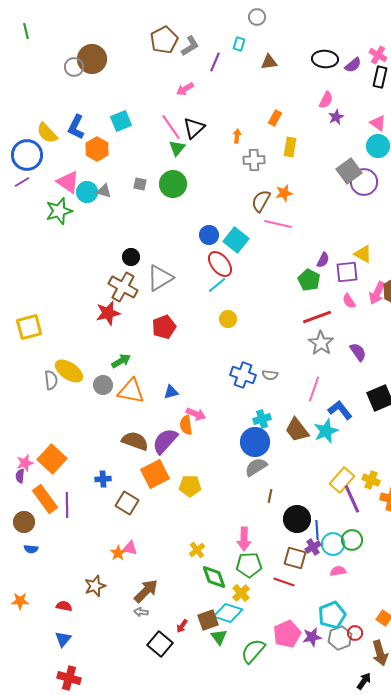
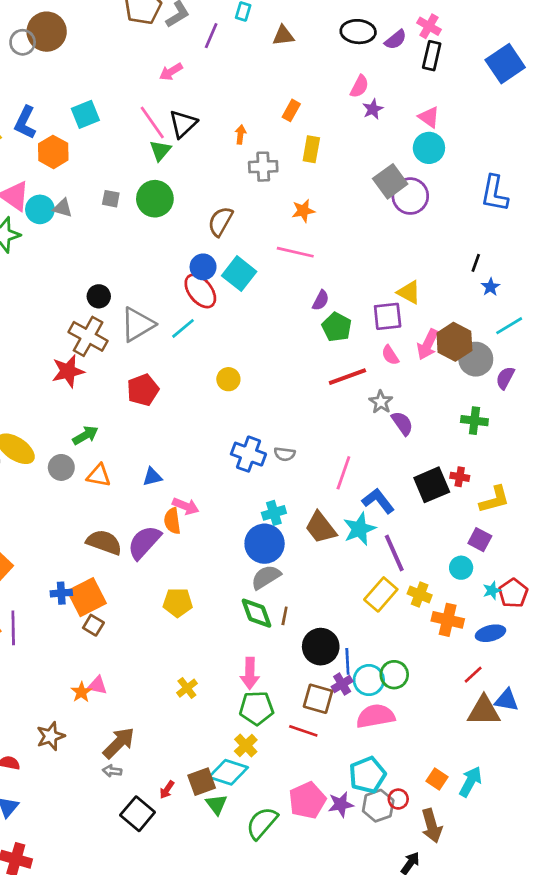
brown semicircle: (261, 201) -> (220, 221), moved
purple semicircle: (323, 260) -> (321, 300), moved
red ellipse: (220, 264) -> (200, 291), moved
cyan line: (217, 285) -> (183, 328), moved
gray star: (321, 343) -> (381, 402), moved, size x0.7
orange triangle: (131, 391) -> (99, 475), size x0.7
orange square: (155, 474) -> (87, 597), moved
purple line: (352, 499) -> (394, 553), moved
brown square: (127, 503) -> (93, 625), size x0.7
pink semicircle: (338, 571) -> (376, 716), size x1.8
green diamond: (214, 577) -> (257, 613), moved

